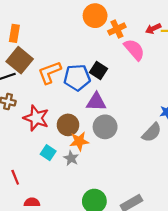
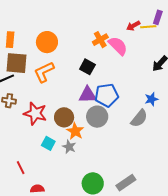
orange circle: (95, 16) -> (47, 42), moved
orange cross: (117, 29) -> (100, 40), moved
brown square: (20, 60) -> (17, 63), turned -30
blue pentagon: (77, 78) -> (107, 95), moved
orange star: (79, 141) -> (75, 131), turned -30

